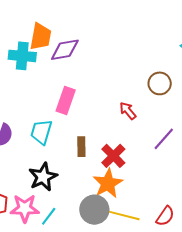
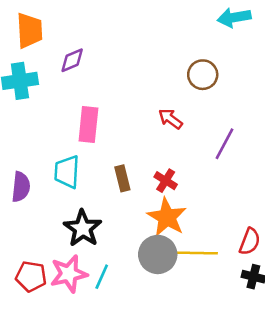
orange trapezoid: (41, 37) -> (30, 31), moved
purple diamond: (65, 50) -> (72, 60), size x0.7
red cross: (113, 156) -> (166, 181), size x0.7

